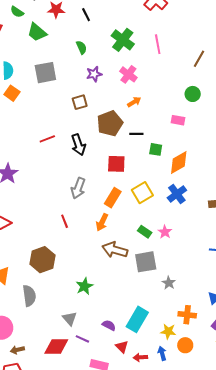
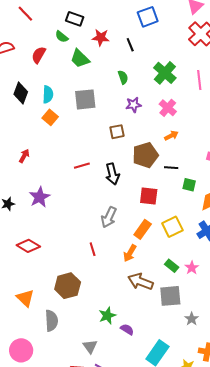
purple semicircle: (109, 325) -> (127, 329), moved

